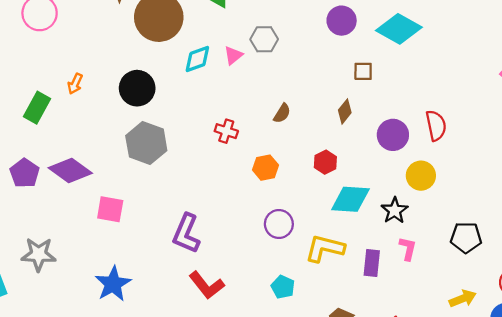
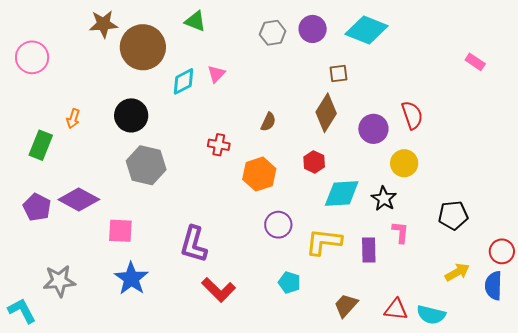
gray hexagon: (264, 39) -> (273, 33), moved
brown diamond: (345, 111) -> (326, 113), size x1.6
orange hexagon: (266, 168) -> (259, 174), size x1.4
blue star: (113, 284) -> (131, 279), moved

